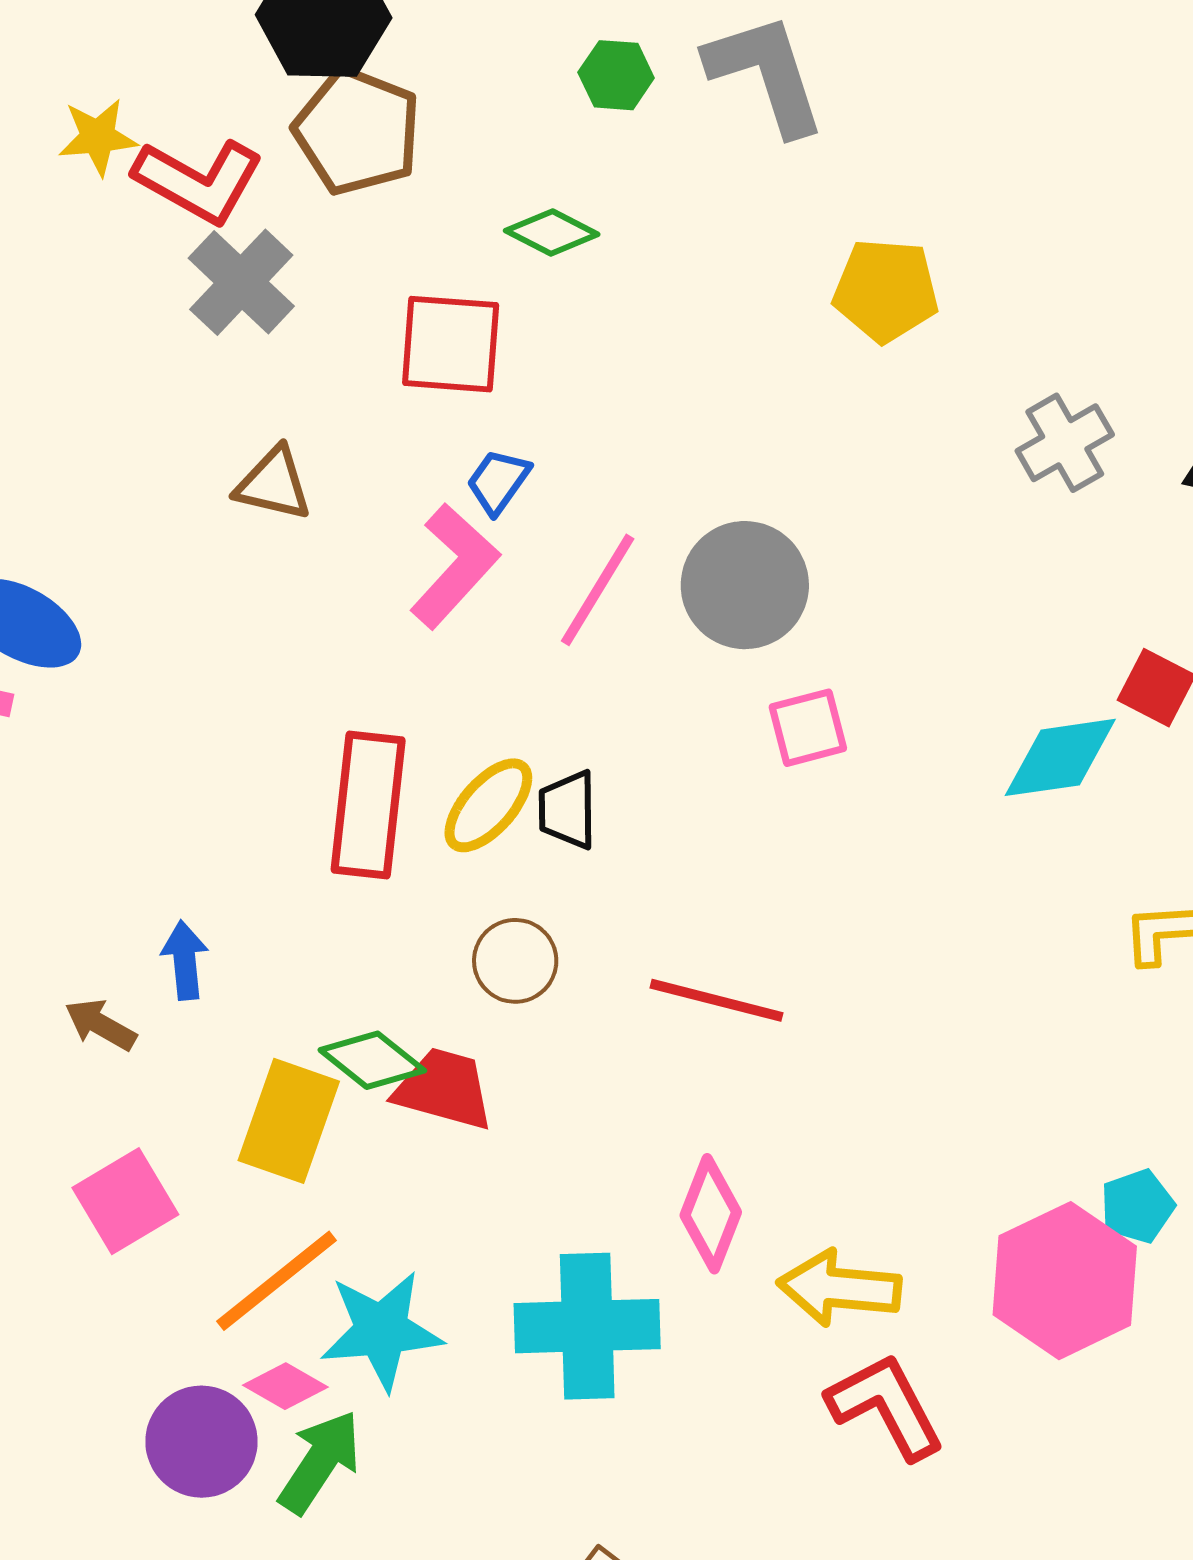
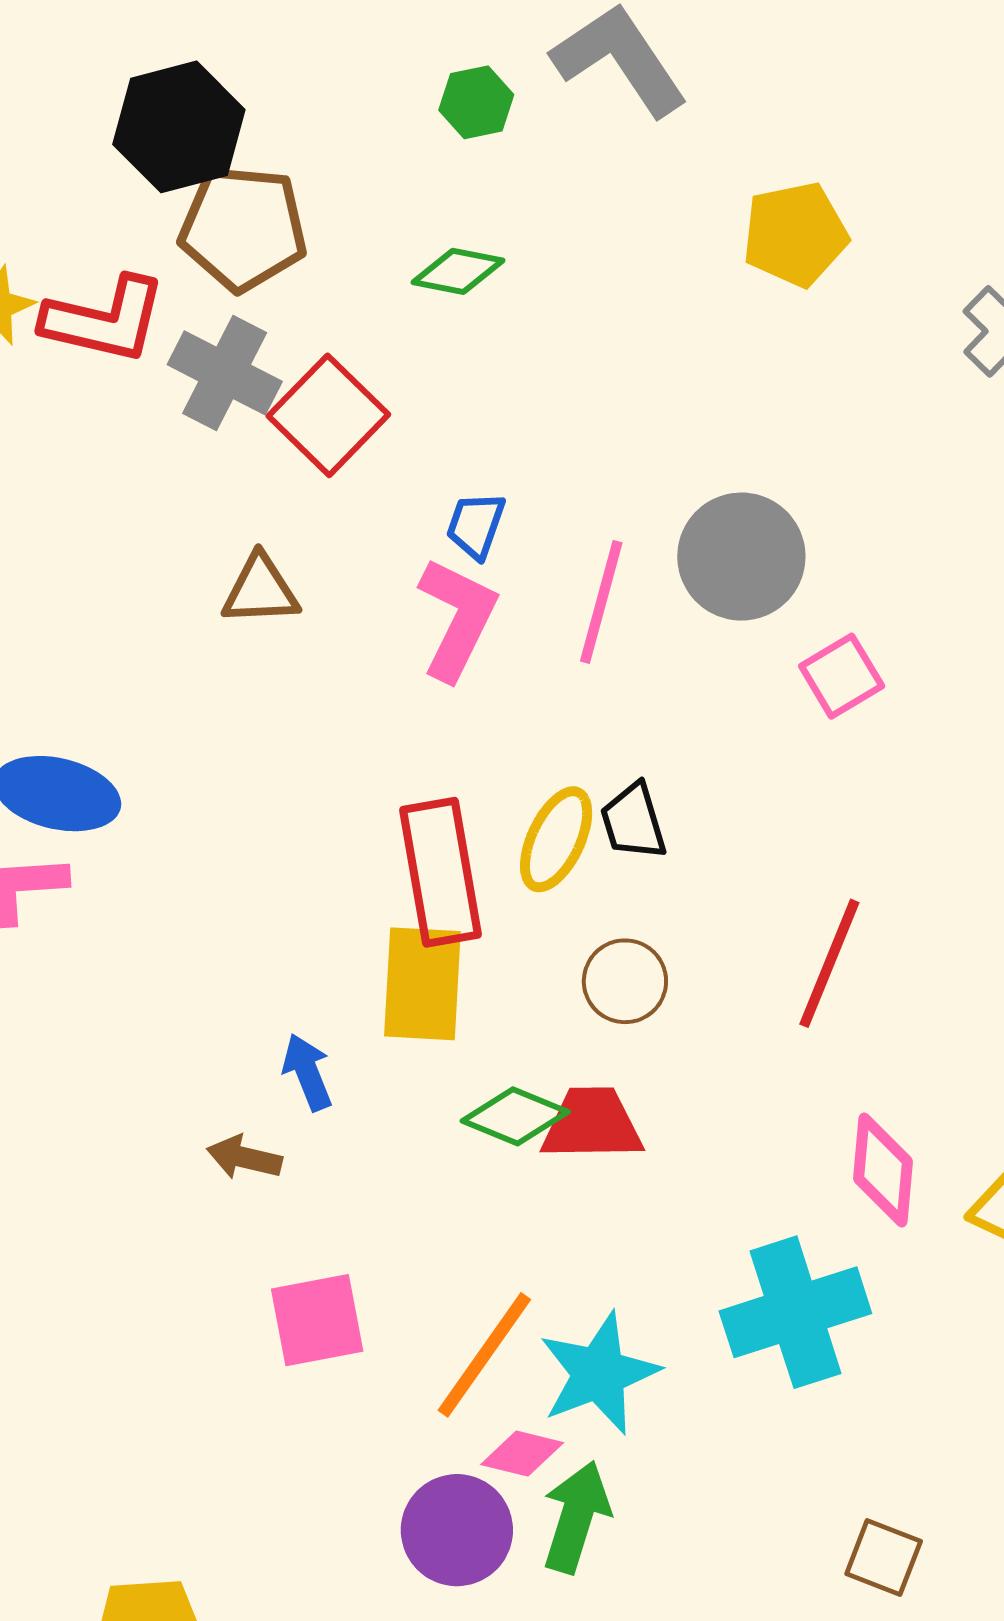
gray cross: (241, 282) -> (225, 373), moved
red square: (451, 344) -> (328, 415), moved, turned -34
red line: (717, 1000) -> (829, 963), turned -66
yellow rectangle: (289, 1121) -> (422, 984), moved
pink square: (125, 1201) -> (317, 1320), turned 36

